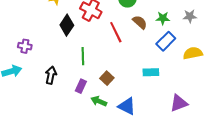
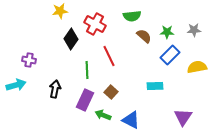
red line: (116, 32) -> (109, 56), moved
purple rectangle: (81, 86) -> (85, 100), size x1.5
purple triangle: (179, 103) -> (183, 117), turned -36

